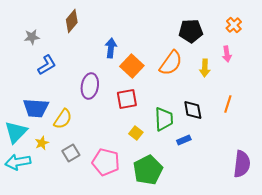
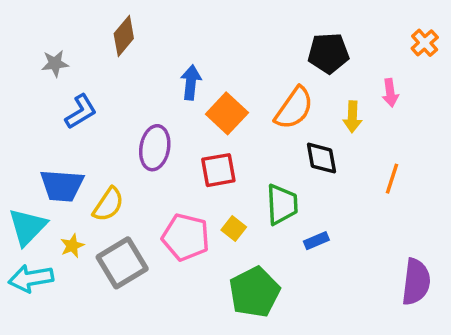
orange cross: (234, 25) -> (425, 43), moved
black diamond: (193, 110) -> (322, 158), moved
gray square: (71, 153) -> (122, 263), size x1.6
pink pentagon: (106, 162) -> (186, 237), moved

